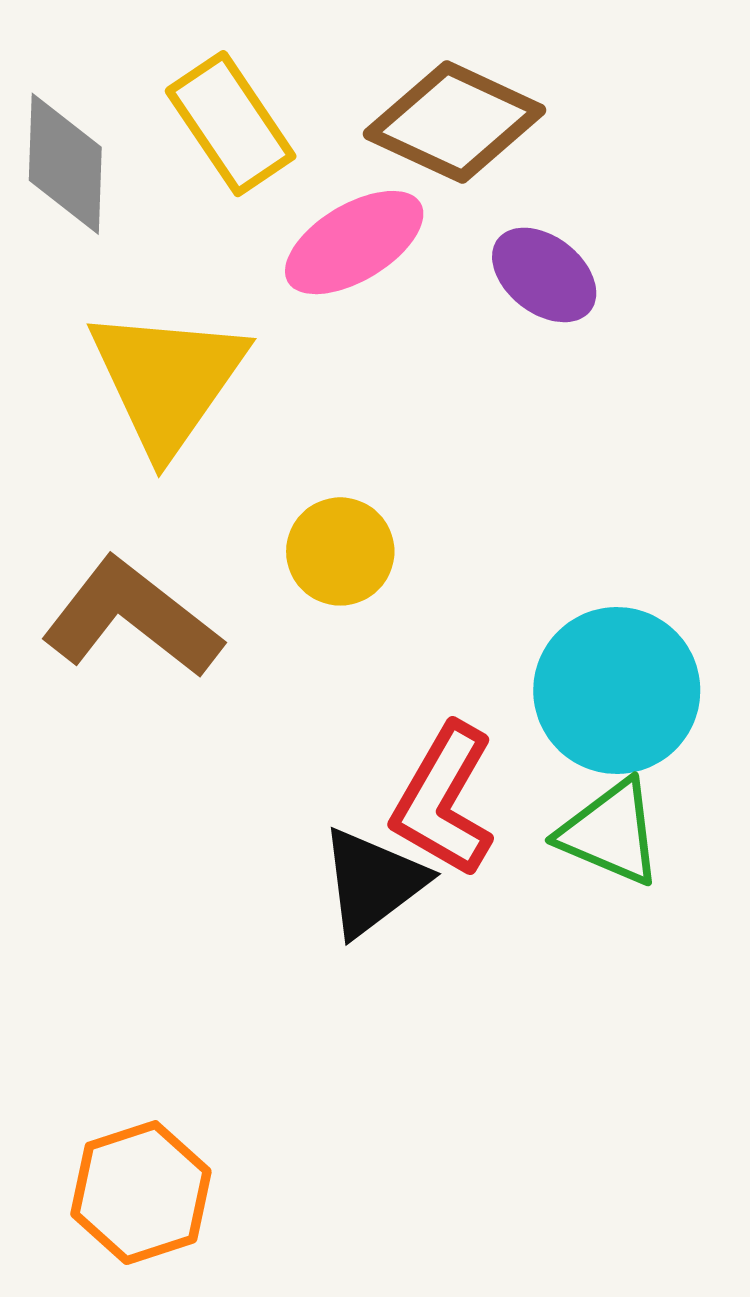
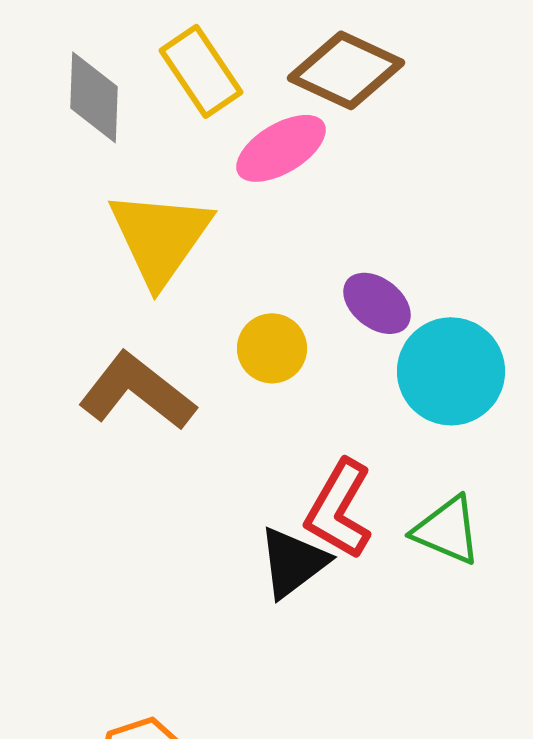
purple ellipse: (544, 275) -> (377, 303), moved
cyan circle: (617, 691) -> (451, 371), moved

